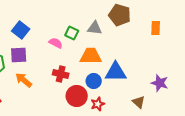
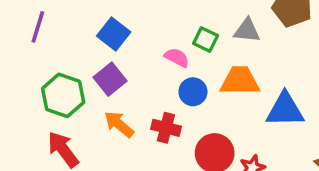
purple square: (19, 55) -> (110, 79), turned -36
red cross: (61, 74) -> (166, 128), moved
blue circle: (94, 81) -> (193, 92), moved

